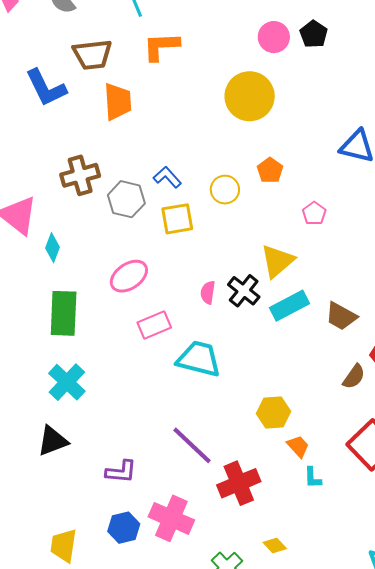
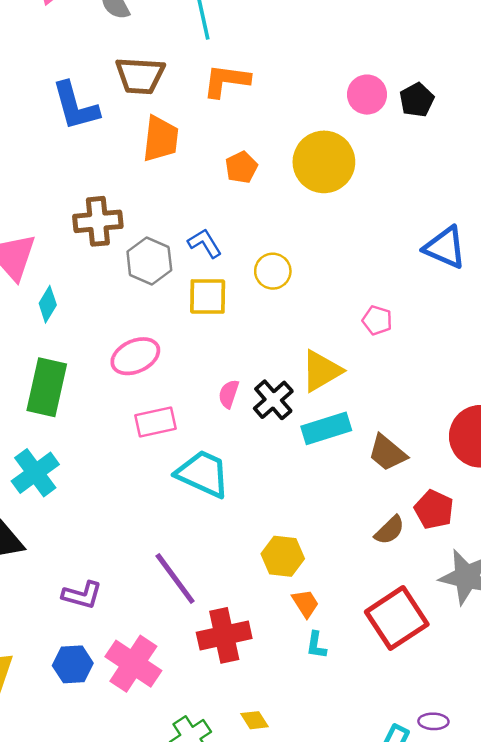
orange pentagon: (270, 170) -> (241, 167), moved
pink pentagon: (314, 213) -> (377, 320), turned -30

